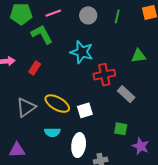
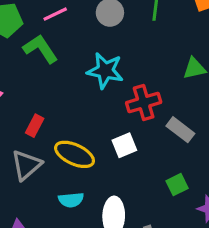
red rectangle: (35, 68) -> (35, 126), moved
white square: (85, 110) -> (124, 145), moved
green square: (121, 129) -> (177, 185), turned -32

